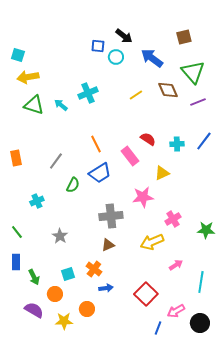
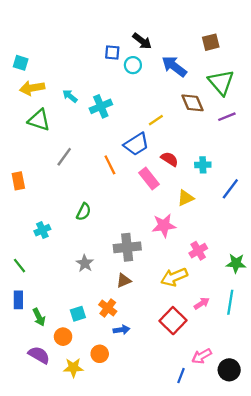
yellow line: (136, 95) -> (156, 120), moved
cyan arrow: (61, 105) -> (70, 96), moved
blue line: (204, 141) -> (230, 189), moved
gray line: (56, 161) -> (64, 157), moved
blue trapezoid: (100, 173) -> (136, 144), moved
gray star: (60, 236) -> (85, 263), moved
cyan line: (201, 282) -> (230, 302), moved
red square: (146, 294) -> (173, 321), moved

